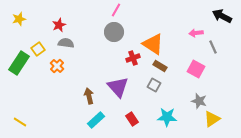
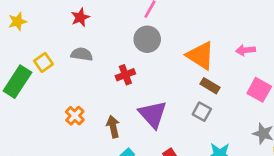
red star: (59, 25) -> (80, 17), moved
pink arrow: (196, 33) -> (246, 50), moved
red cross: (133, 58) -> (125, 75), moved
orange cross: (57, 66) -> (75, 116), moved

